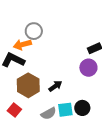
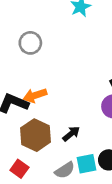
gray circle: (34, 31) -> (30, 43), moved
orange arrow: (22, 45) -> (35, 95), moved

